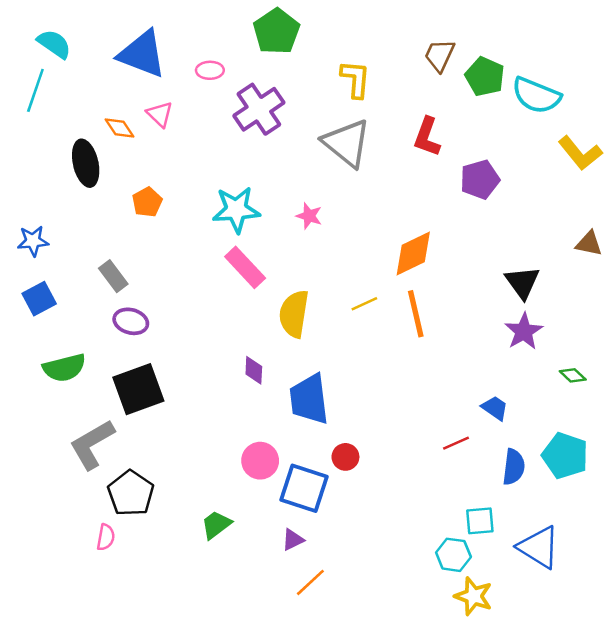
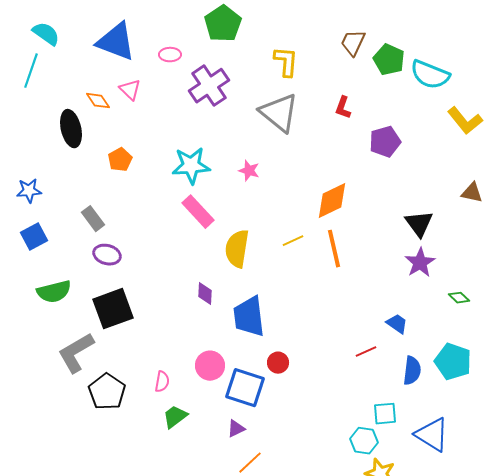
red L-shape: (427, 137) -> (343, 108), size x0.7
pink semicircle: (106, 537) -> (162, 382), moved

